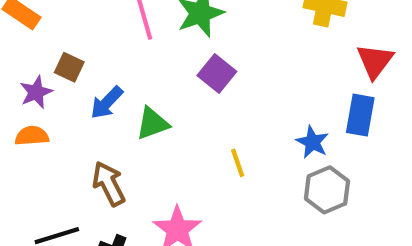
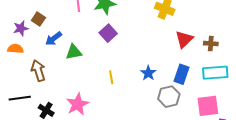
blue rectangle: (360, 115) -> (182, 74), moved
brown arrow: (109, 184) -> (38, 71), moved
gray hexagon: (327, 190) -> (169, 97), moved

